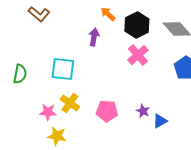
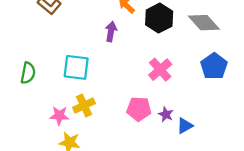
pink cross: (138, 55) -> (160, 70), moved
yellow cross: (70, 103) -> (84, 105), turned 30
pink pentagon: (107, 111) -> (139, 109), moved

